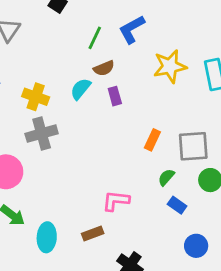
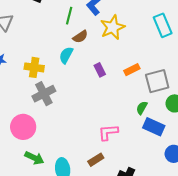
yellow star: (170, 66) -> (113, 27), moved
purple rectangle: (115, 96) -> (100, 70), moved
orange rectangle: (152, 140) -> (132, 70), moved, turned 49
blue rectangle: (177, 205) -> (154, 127), size x1.5

